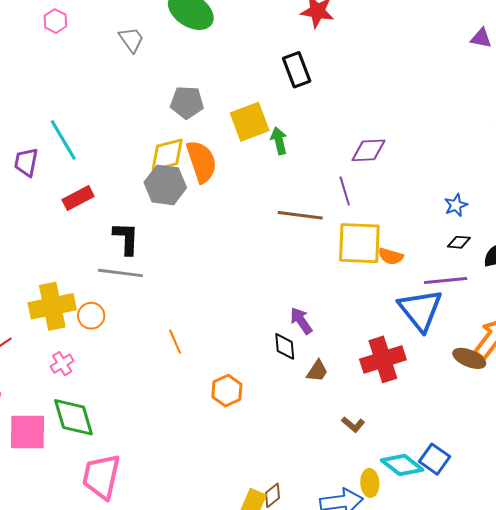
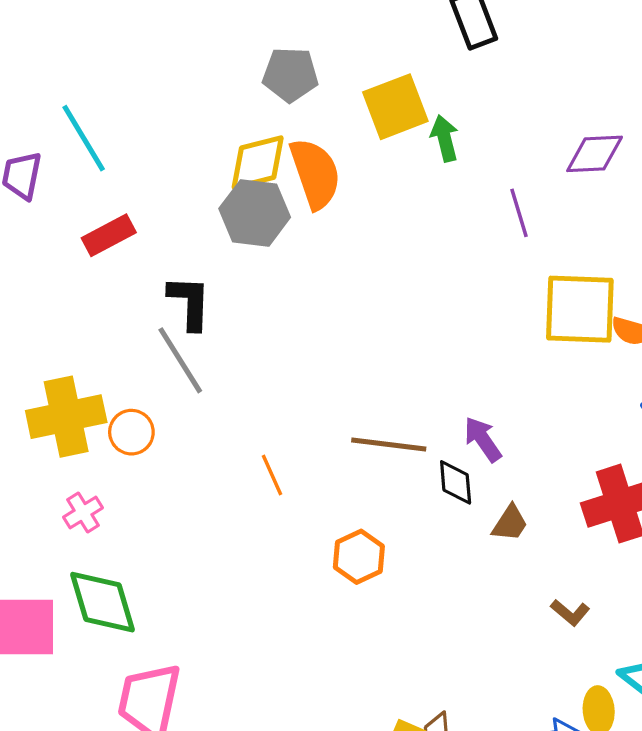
purple line: (345, 191) -> (519, 213), moved
brown line: (300, 215) -> (389, 445), moved
gray line: (120, 273) -> (180, 360), turned 51

